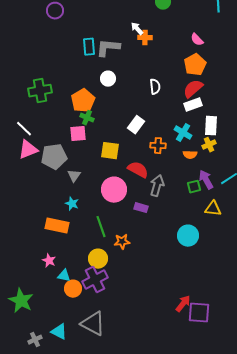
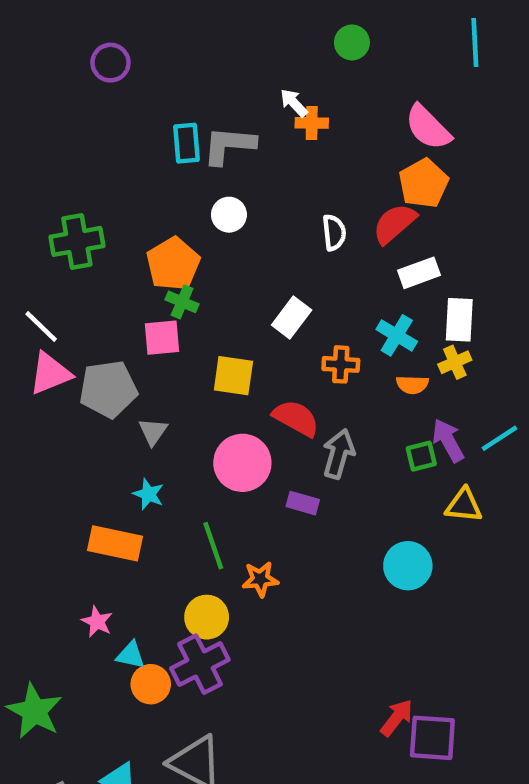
pink semicircle: (197, 40) -> (428, 127), size x1.6
red semicircle: (193, 89) -> (394, 224), moved

